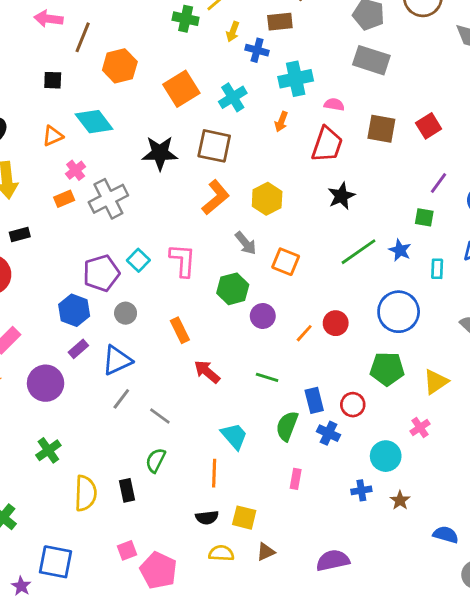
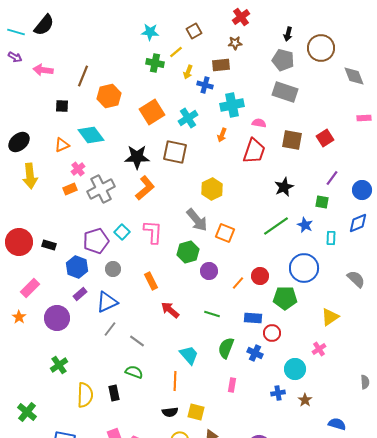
pink arrow: (48, 19) -> (43, 70), moved
black star: (341, 196) -> (284, 187), moved
orange L-shape: (216, 197) -> (145, 188), moved
black rectangle: (20, 235) -> (49, 245), moved, turned 32
gray arrow: (246, 243) -> (197, 220), size x1.4
green pentagon: (387, 369) -> (285, 298), moved
blue rectangle: (314, 400) -> (253, 318), moved, turned -72
green semicircle: (156, 460) -> (134, 372), turned 84

